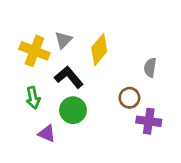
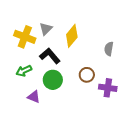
green arrow: (33, 98) -> (24, 71), turned 77
brown circle: (129, 98) -> (87, 75), moved

